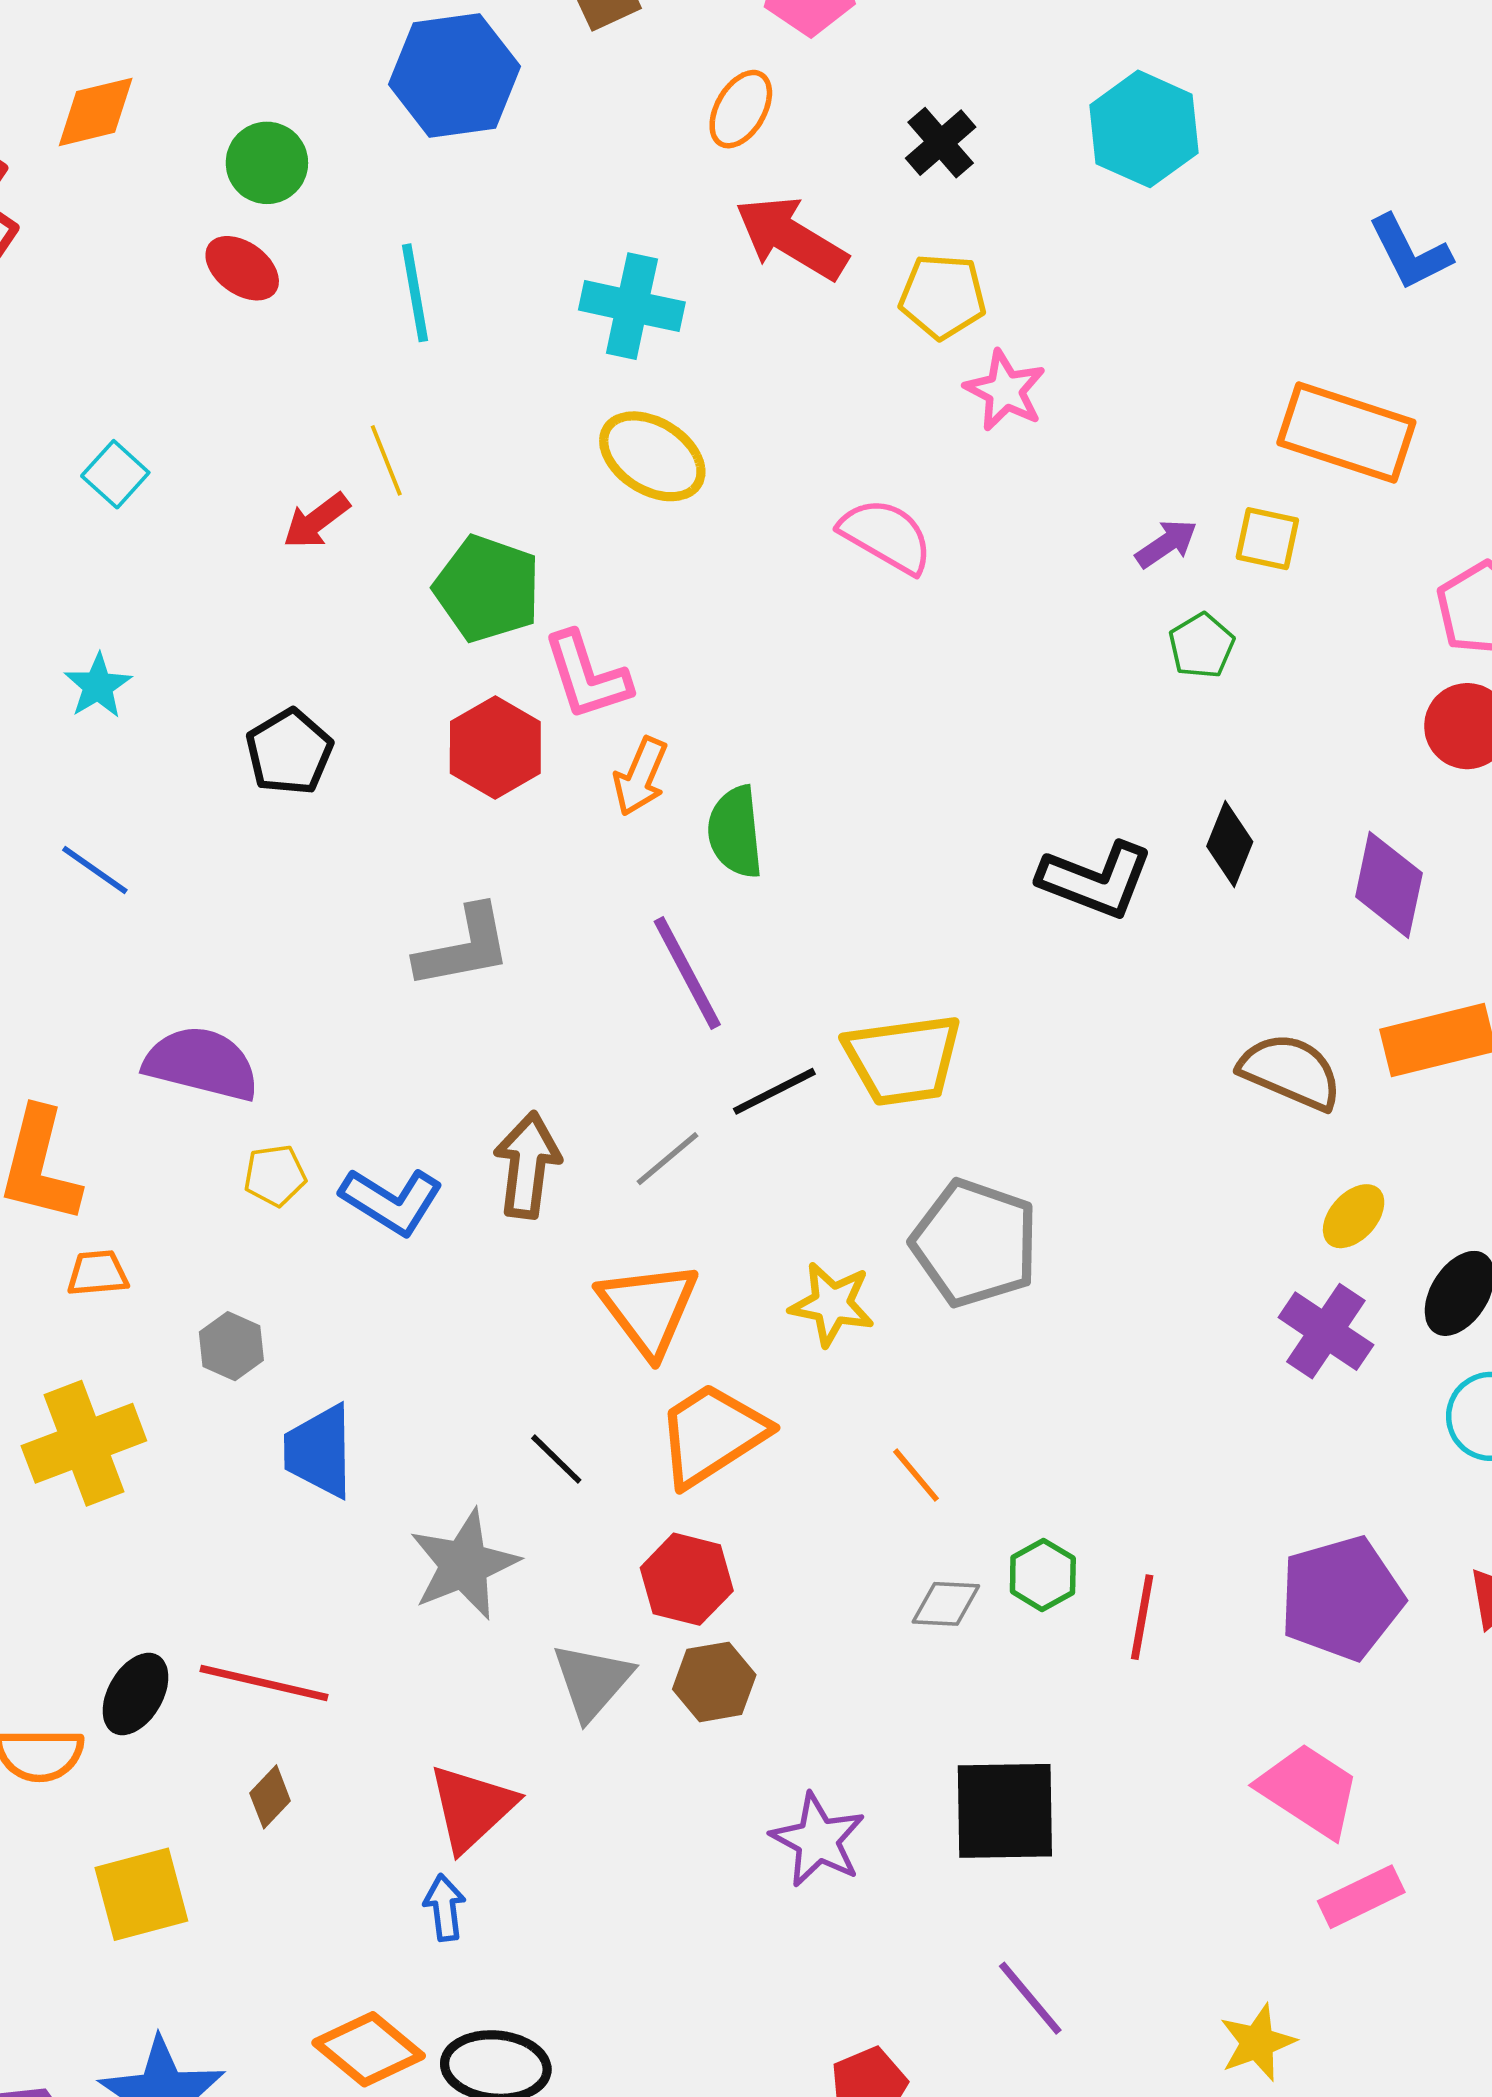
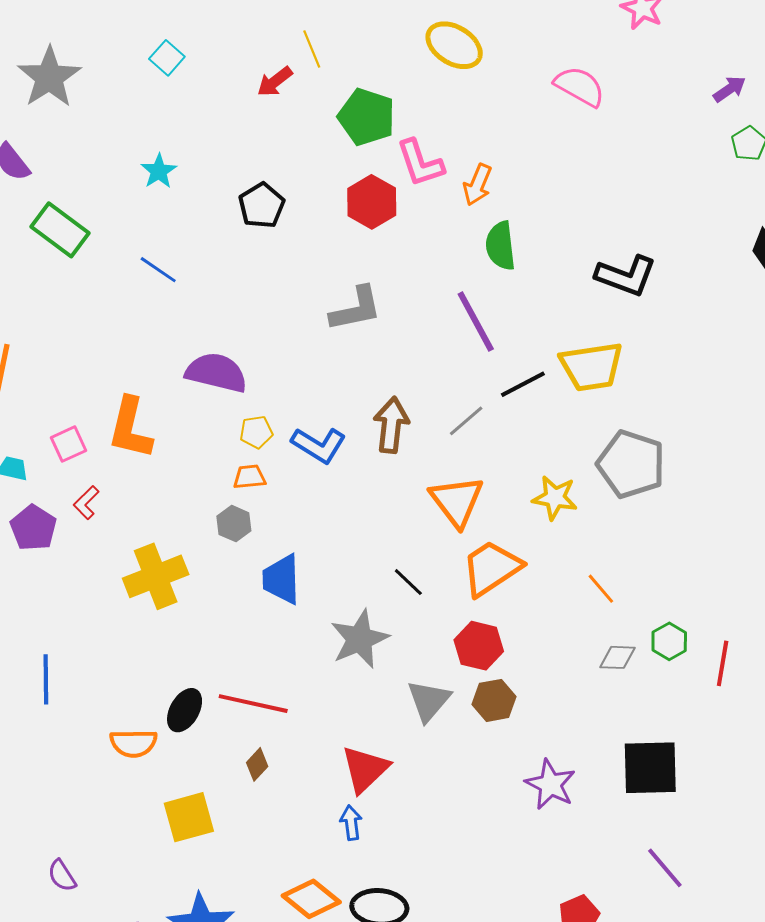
orange arrow: (640, 776) -> (478, 185), moved
black L-shape: (1096, 880) -> (626, 276), moved
orange trapezoid: (98, 1273) -> (249, 477), moved

